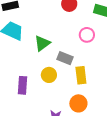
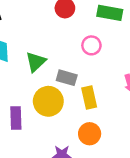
yellow circle: (49, 75) -> (48, 101), size x1.5

